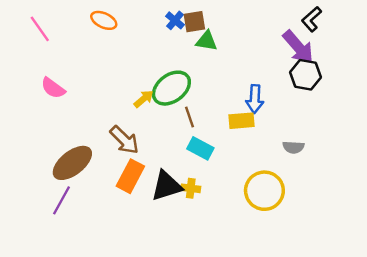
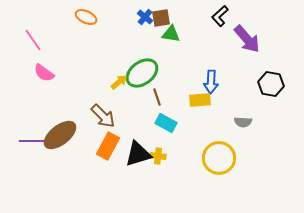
black L-shape: (312, 19) -> (220, 16), moved
pink line: (40, 29) -> (33, 40), moved
black hexagon: (305, 75) -> (271, 84), moved
purple line: (62, 200) -> (32, 141), moved, turned 60

